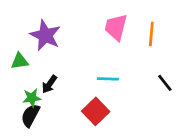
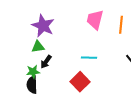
green triangle: (20, 61) -> (38, 47), moved
black semicircle: (30, 115) -> (32, 85), turned -30

